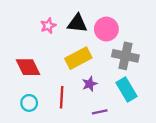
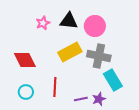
gray cross: (125, 56) -> (99, 56), moved
purple star: (90, 84) -> (99, 99), moved
purple line: (100, 112) -> (81, 99), moved

